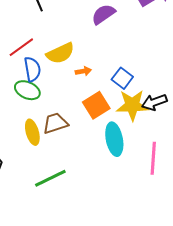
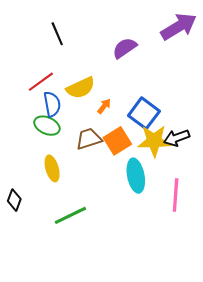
orange arrow: (83, 71) -> (104, 106), turned -42
blue square: (122, 78) -> (144, 113), size x1.4
brown trapezoid: (55, 123) -> (89, 139), moved

